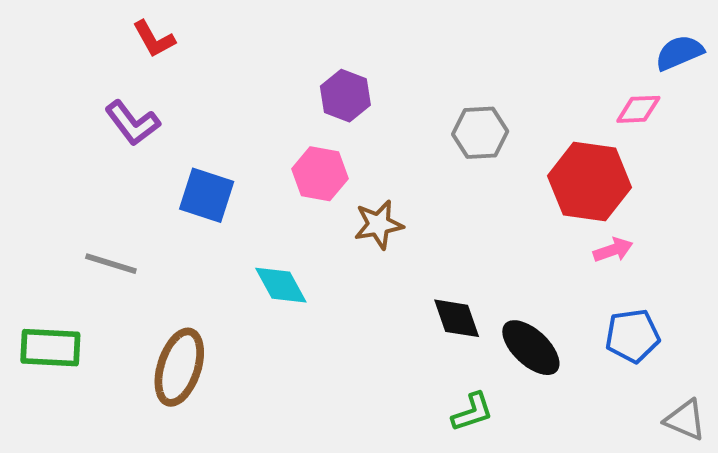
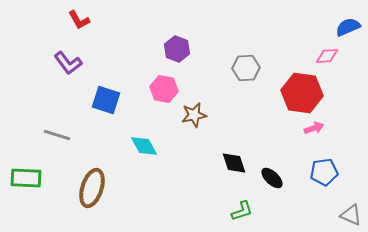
black ellipse: (531, 348) -> (272, 178), size x0.7

